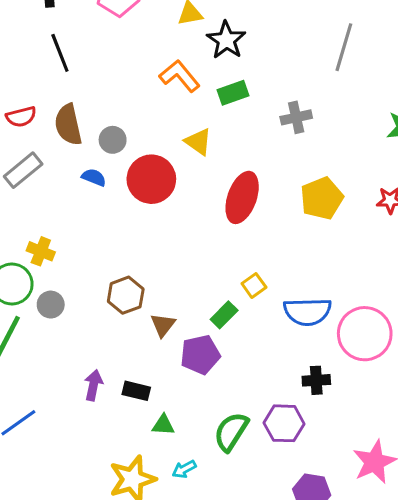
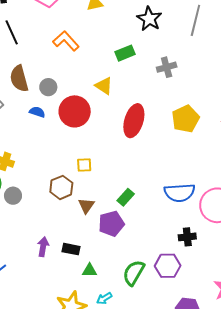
black star: (226, 40) -> (149, 19), moved
orange L-shape: (180, 76) -> (66, 41), moved
yellow square: (254, 285) -> (84, 165), moved, turned 35

